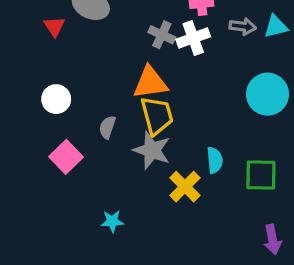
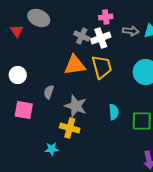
yellow trapezoid: (157, 116) -> (102, 67), moved
pink square: (66, 157) -> (24, 110), turned -36
yellow cross: (185, 187) -> (70, 128), moved, turned -30

